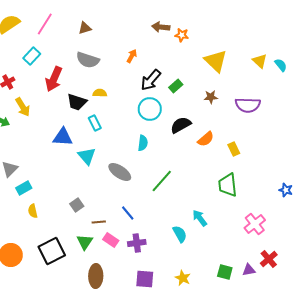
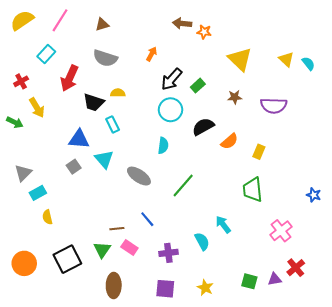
yellow rectangle: (234, 149) -> (259, 152), turned 48
gray square: (77, 205) -> (74, 167), moved
purple cross: (137, 243) -> (168, 253), moved

